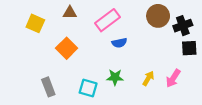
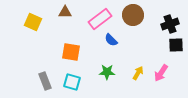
brown circle: (158, 16) -> (133, 15), moved
blue semicircle: (119, 43) -> (111, 40), turned 56
orange square: (67, 48) -> (71, 52), moved, turned -36
cyan square: (88, 88) -> (72, 82), moved

